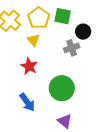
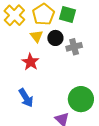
black circle: (83, 32) -> (55, 38), moved
green circle: (62, 88) -> (81, 99), moved

